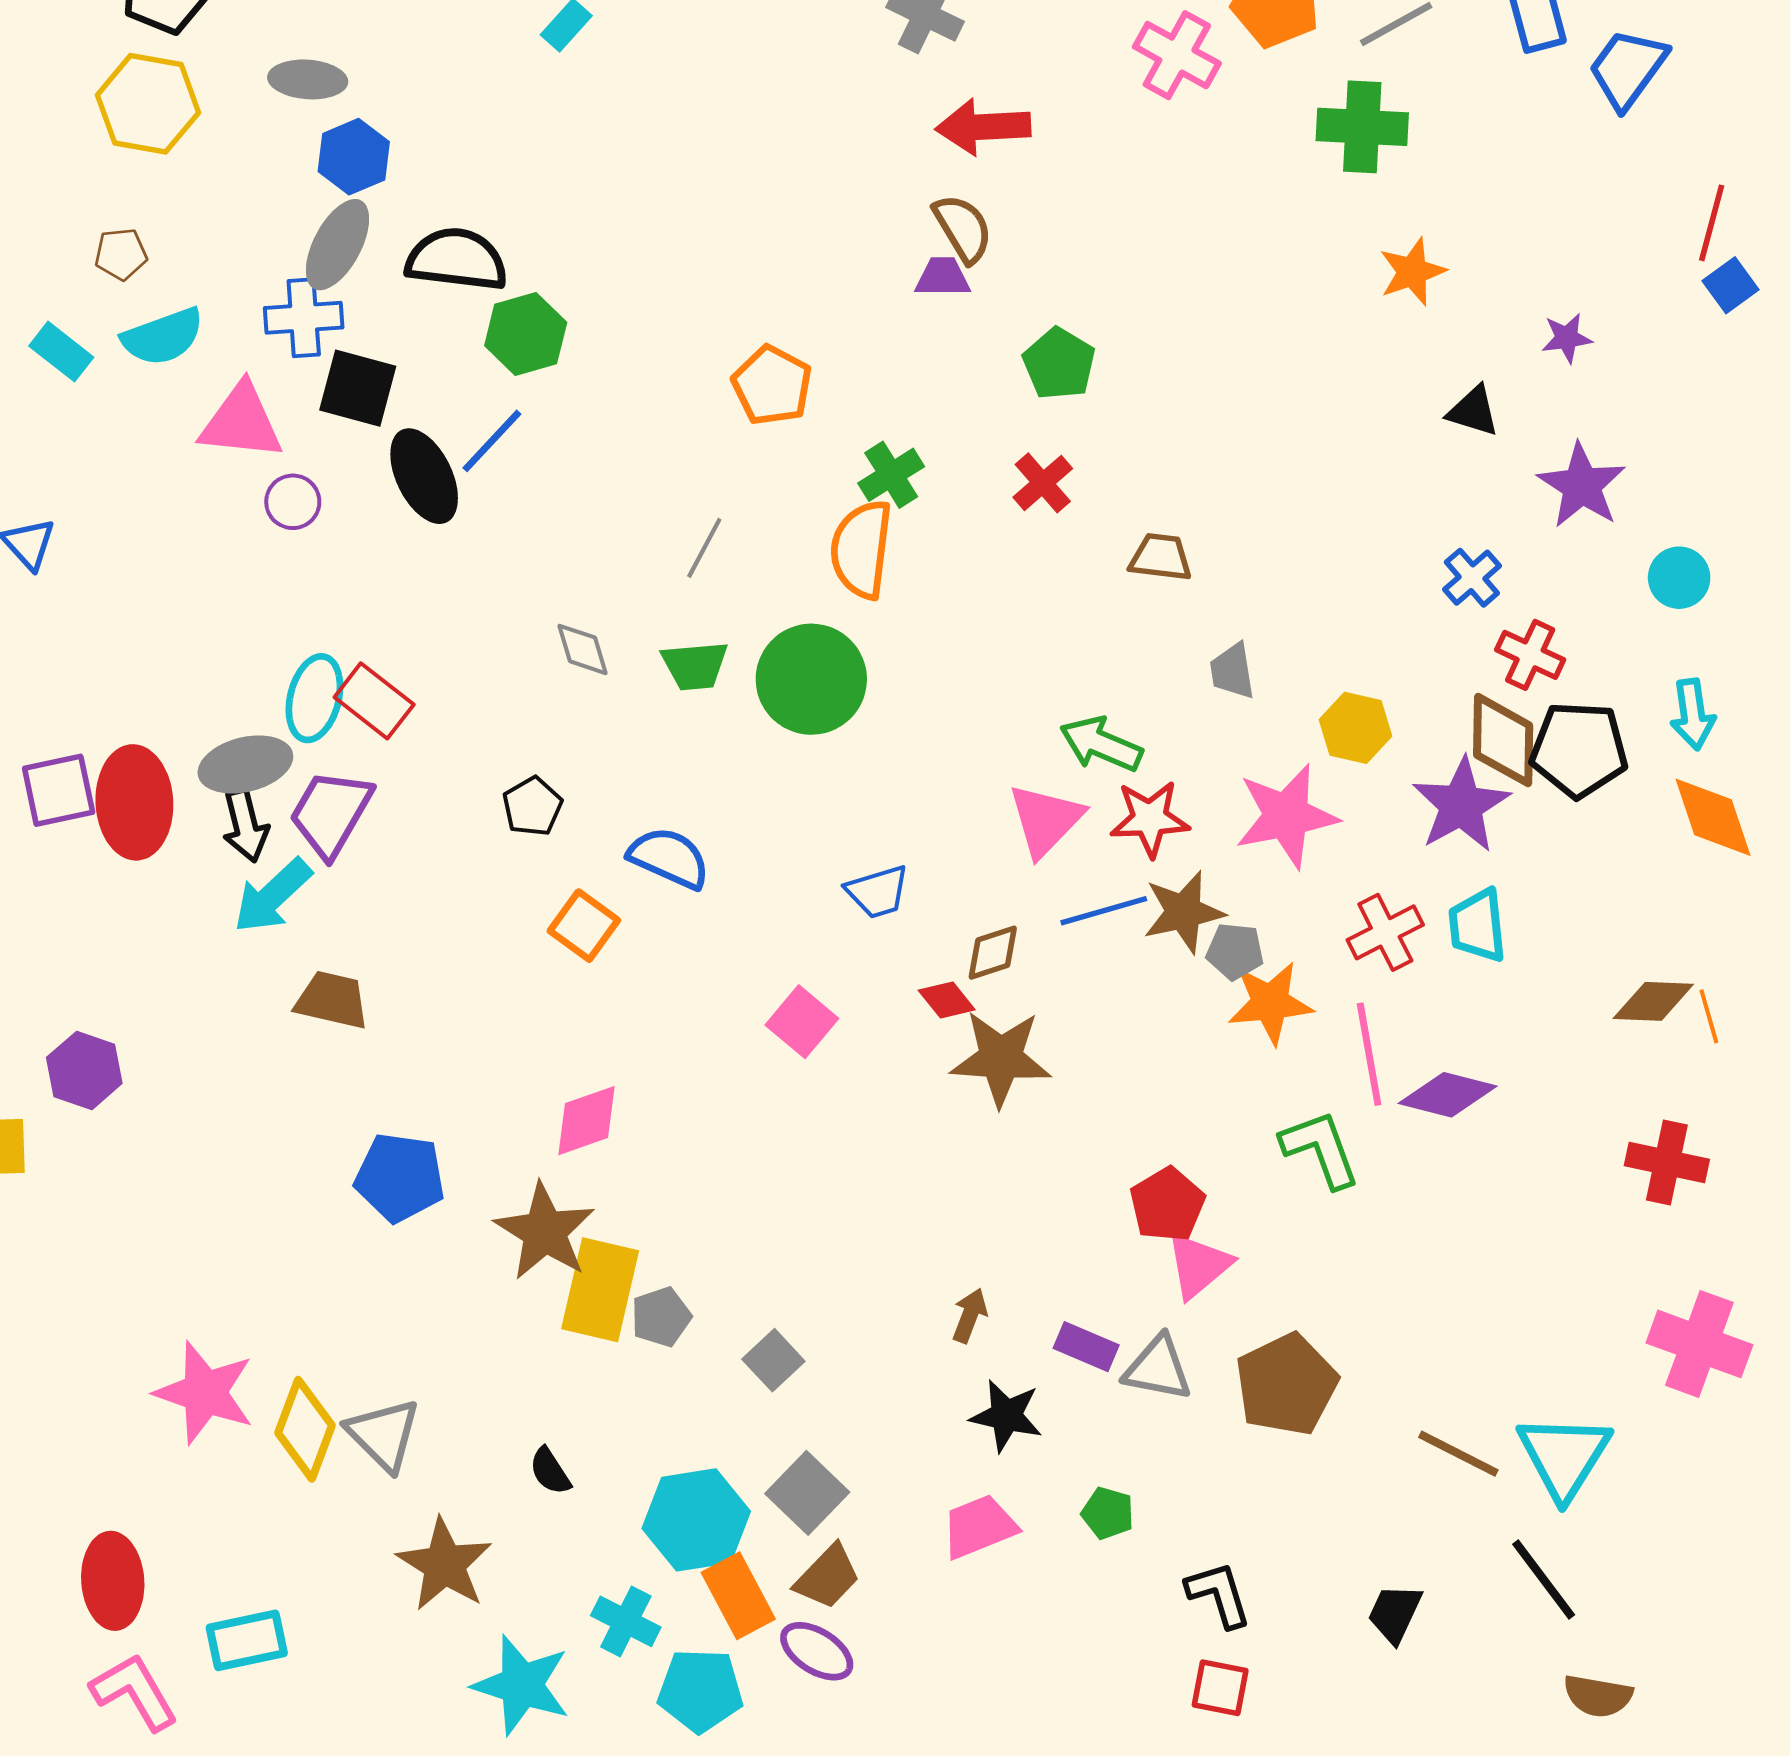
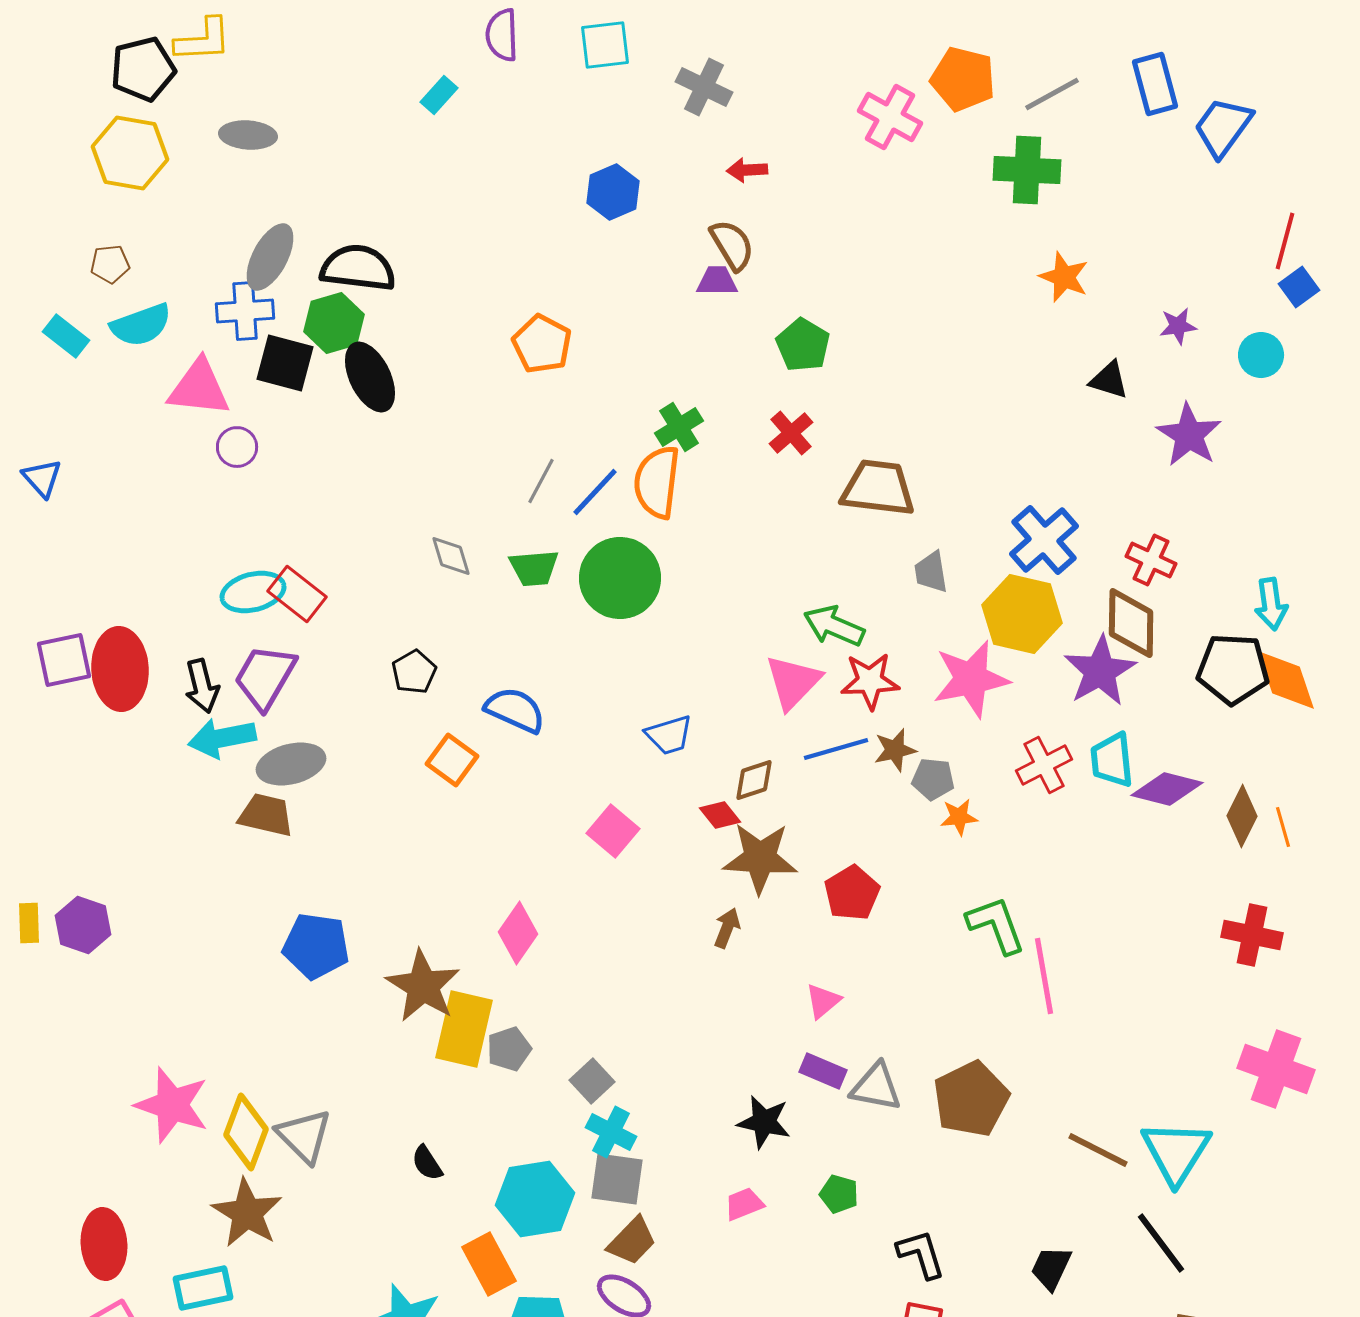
red arrow: (983, 127) -> (747, 170), size x0.6
blue hexagon: (354, 157) -> (613, 192), moved
orange star: (1412, 272) -> (1064, 277), turned -30
green hexagon: (526, 334) -> (334, 323), moved
orange pentagon: (772, 385) -> (542, 344), moved
blue line: (492, 441) -> (595, 492), moved
black ellipse: (424, 476) -> (370, 377), moved
brown trapezoid: (1161, 557) -> (878, 488), size x1.6
blue cross: (1472, 578) -> (1044, 540), moved, size x1.6
cyan circle: (1679, 578) -> (1261, 355), moved
cyan ellipse: (314, 698) -> (253, 592), turned 62
yellow hexagon: (1356, 728) -> (1022, 614), size x1.5
black pentagon: (1579, 750) -> (1233, 669), moved
gray ellipse: (245, 764) -> (291, 764), moved
cyan arrow: (272, 896) -> (222, 738), turned 32
brown star: (1184, 912) -> (895, 750), size x0.7
brown diamond: (1653, 1001) -> (1242, 816), turned -66
orange star: (1270, 1003) -> (959, 817), size x0.6
pink line: (1369, 1054) -> (1044, 976), moved
purple hexagon: (84, 1070) -> (83, 925), moved
purple diamond: (1448, 1095) -> (1167, 789), moved
pink diamond: (587, 1121) -> (518, 933), moved, turned -36
red pentagon: (1167, 1204) -> (852, 893), moved
pink triangle: (1198, 1265) -> (823, 1001), moved, size x0.7
brown arrow: (970, 1315) -> (727, 928), moved
gray square: (807, 1493) -> (617, 1179), turned -36
pink trapezoid: (979, 1527) -> (744, 1204), size x0.7
brown star: (444, 1565) -> (247, 1213), moved
orange rectangle: (738, 1596) -> (489, 1264), moved
cyan cross: (626, 1621) -> (611, 1132), moved

